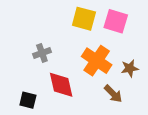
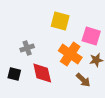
pink square: (116, 21) -> (91, 36), moved
black square: (28, 100) -> (14, 74), moved

